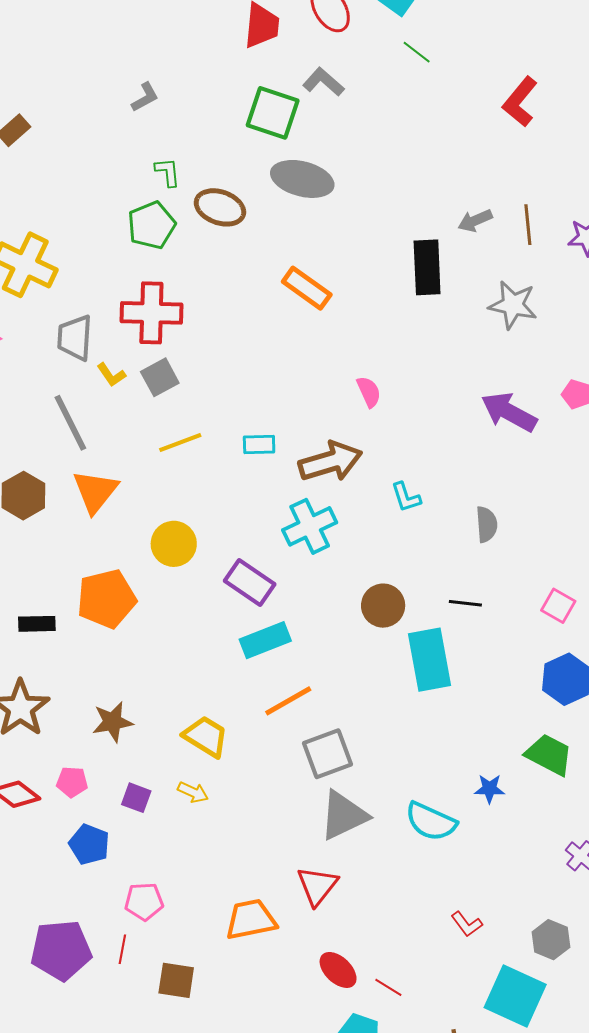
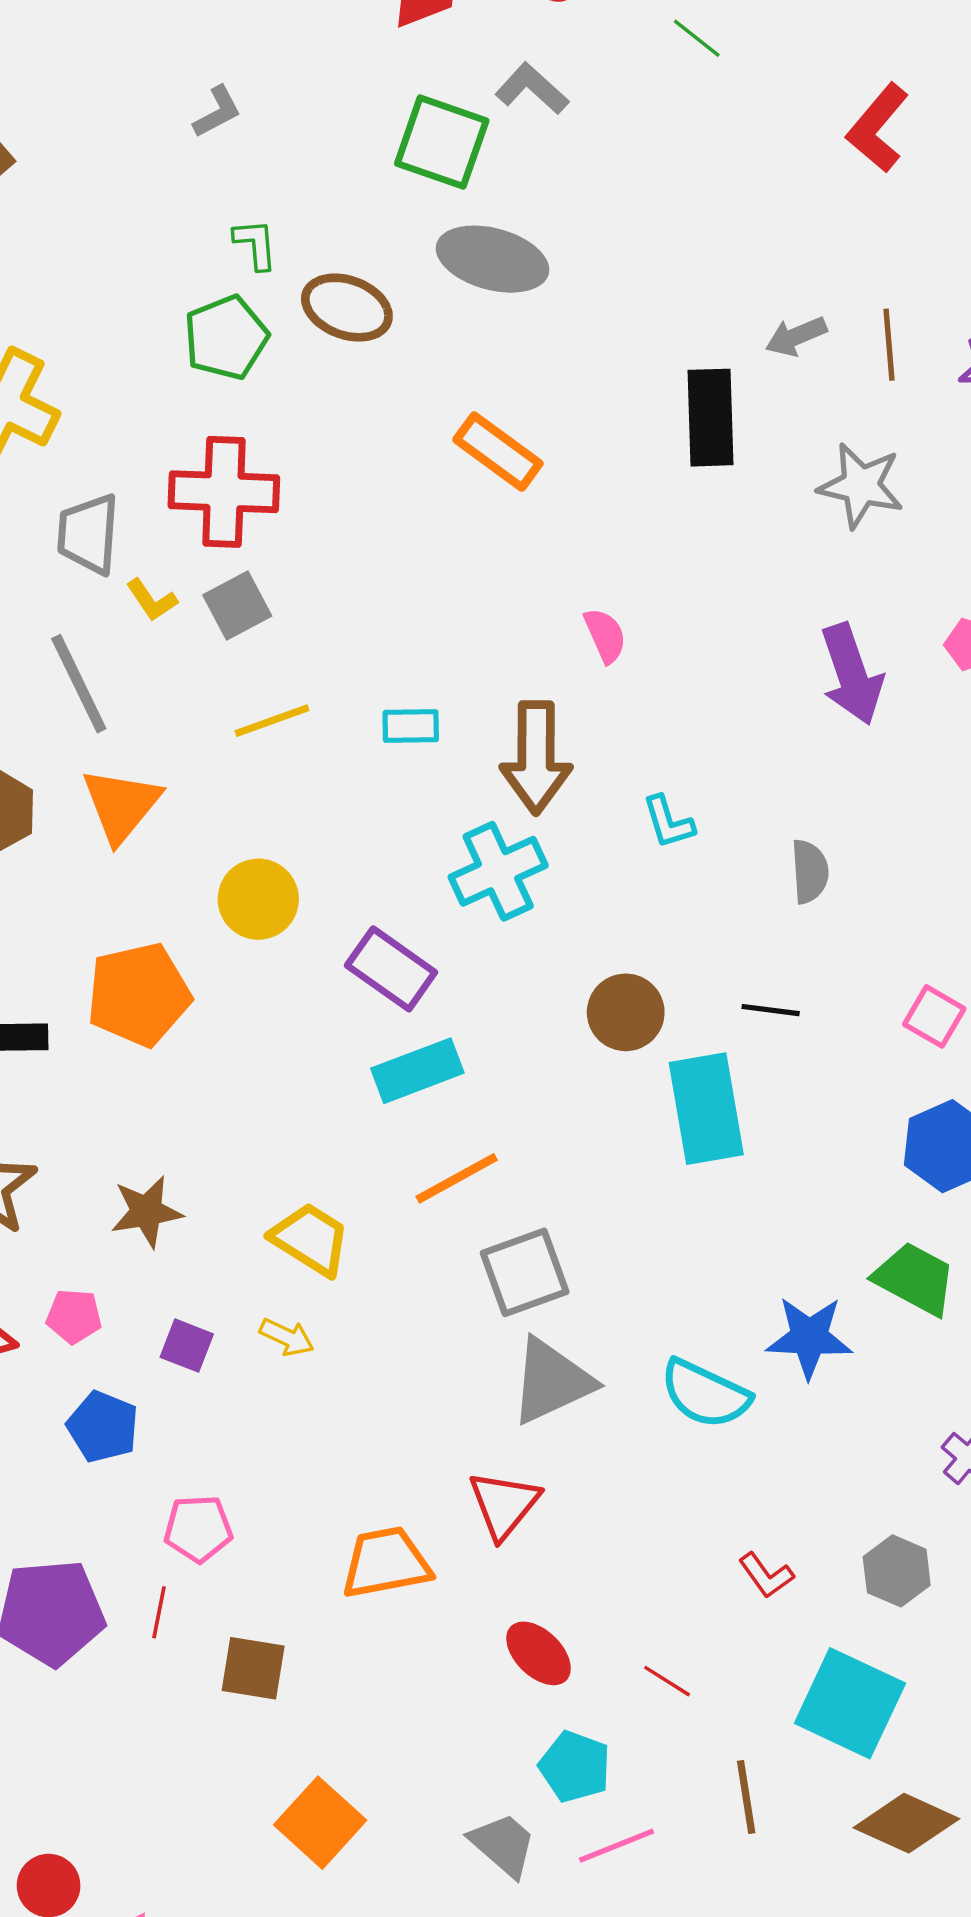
purple arrow: (509, 412) -> (852, 674), turned -138
brown arrow: (330, 462) -> (536, 758), turned 106
blue star: (489, 789) -> (809, 1337), size x1.6
gray hexagon: (551, 940) -> (897, 1571), moved
red line: (388, 987) -> (667, 1681), moved

